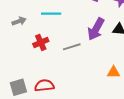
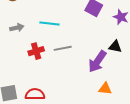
purple arrow: (96, 29) -> (97, 62), moved
gray line: (72, 47) -> (63, 48), moved

